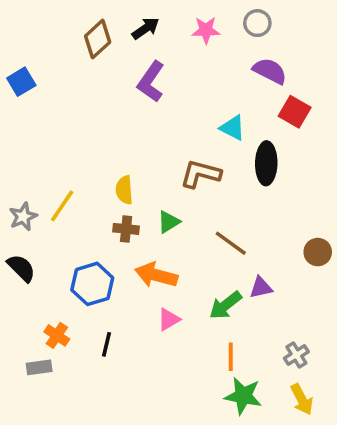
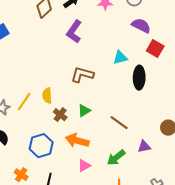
cyan triangle: (233, 128) -> (120, 58), turned -42
brown L-shape: (201, 174) -> (82, 75), moved
yellow semicircle: (124, 190) -> (47, 96), moved
brown cross: (126, 229) -> (60, 115), turned 32
purple triangle: (261, 288) -> (144, 147), moved

